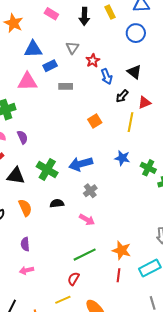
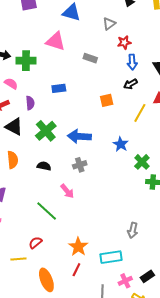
blue rectangle: (50, 66) -> (59, 88), moved
black arrow: (122, 96) -> (131, 84), moved
purple semicircle: (22, 137) -> (30, 103), moved
orange star: (121, 250) -> (78, 247), moved
green line: (85, 255) -> (47, 211), moved, turned 50
red line: (119, 275) -> (76, 270), moved

